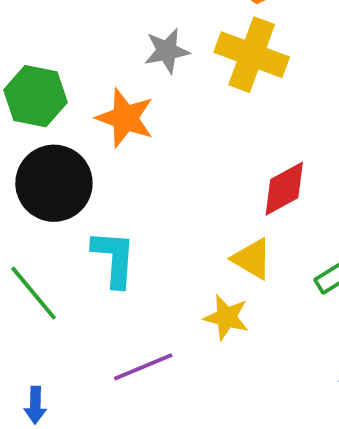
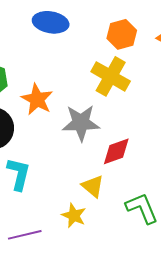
gray star: (167, 51) -> (81, 123), moved, size x1.5

